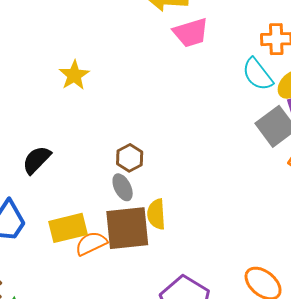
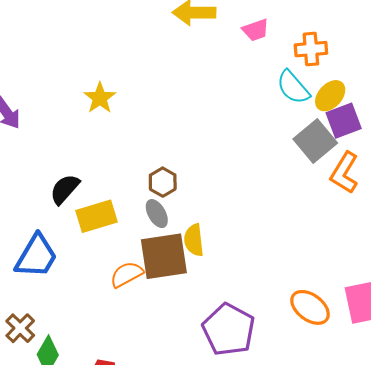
pink trapezoid: (191, 33) -> (256, 30), moved, size x0.7
yellow rectangle: (68, 228) -> (97, 216), moved

